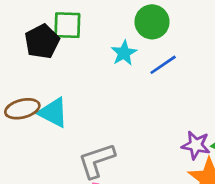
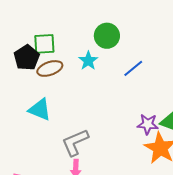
blue line: (163, 65) -> (133, 68), moved
brown ellipse: (22, 109) -> (50, 68), moved

